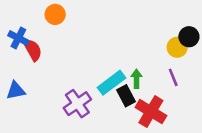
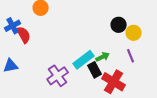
black circle: (189, 37) -> (119, 25), moved
blue cross: (18, 38) -> (13, 26), turned 35
green arrow: (136, 79) -> (103, 57), turned 64

